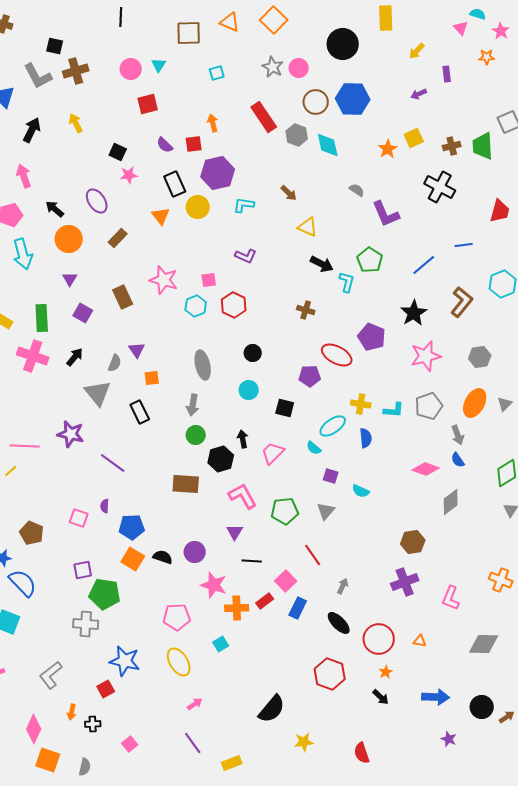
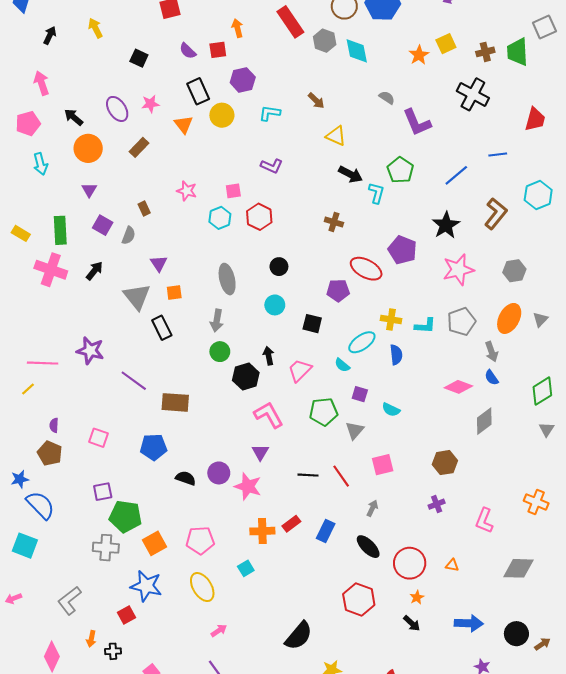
black arrow: (32, 130) -> (50, 35), size x0.7
purple hexagon: (218, 173) -> (243, 80), size x0.7
pink star: (129, 175) -> (150, 104), moved
cyan arrow: (23, 254) -> (40, 164), size x0.7
pink star: (164, 280) -> (187, 191), size x0.7
brown rectangle: (123, 297) -> (144, 209), size x0.6
gray semicircle: (115, 363) -> (129, 235), moved
gray triangle: (98, 393) -> (137, 297), moved
brown rectangle: (186, 484) -> (175, 402), moved
purple semicircle: (105, 506) -> (54, 425), moved
green pentagon: (285, 511) -> (324, 412), moved
orange square: (133, 559) -> (155, 543), moved, turned 30
black line: (252, 561) -> (308, 475), moved
pink square: (286, 581) -> (383, 465), moved, turned 30
purple cross: (405, 582) -> (437, 504), size x0.6
pink star: (214, 585) -> (248, 486), moved

